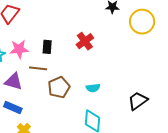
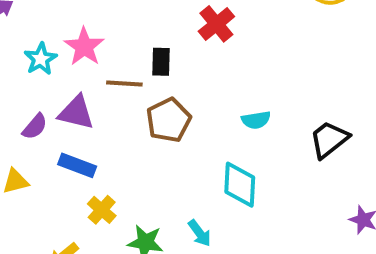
black rectangle: (47, 47) -> (161, 62), moved
pink star: (19, 49) -> (84, 47), turned -30
cyan semicircle: (93, 88) -> (256, 120), moved

